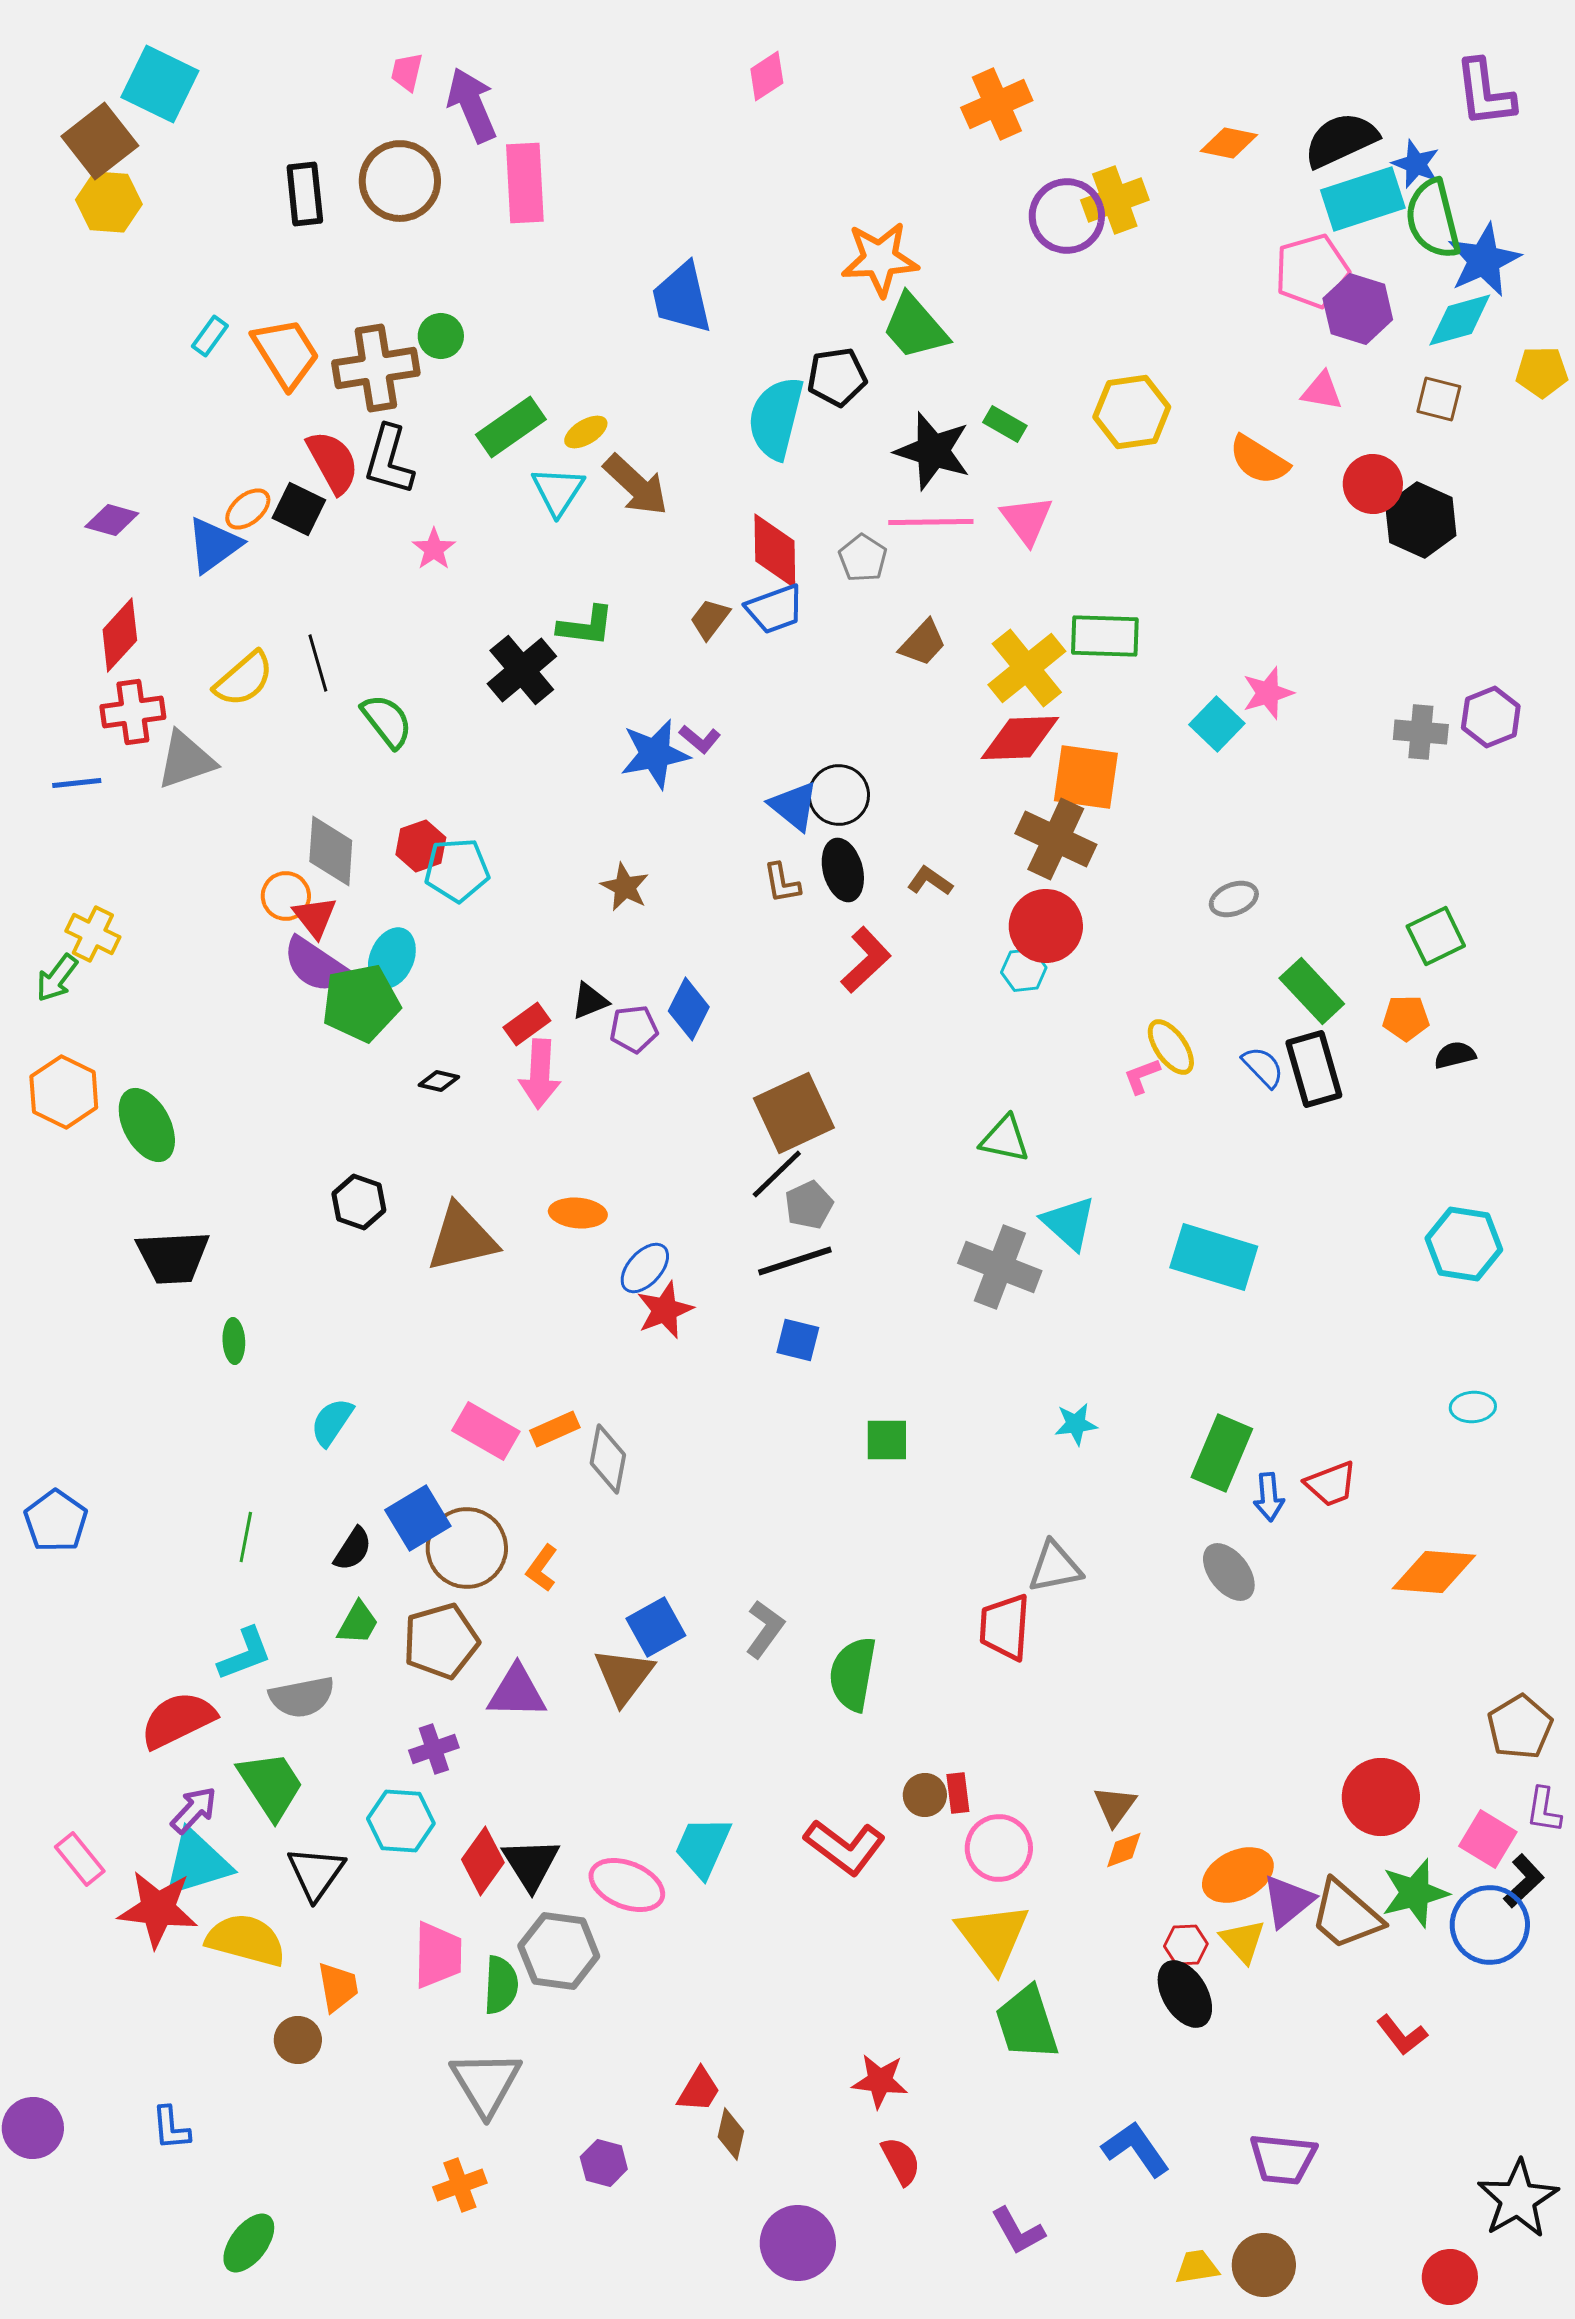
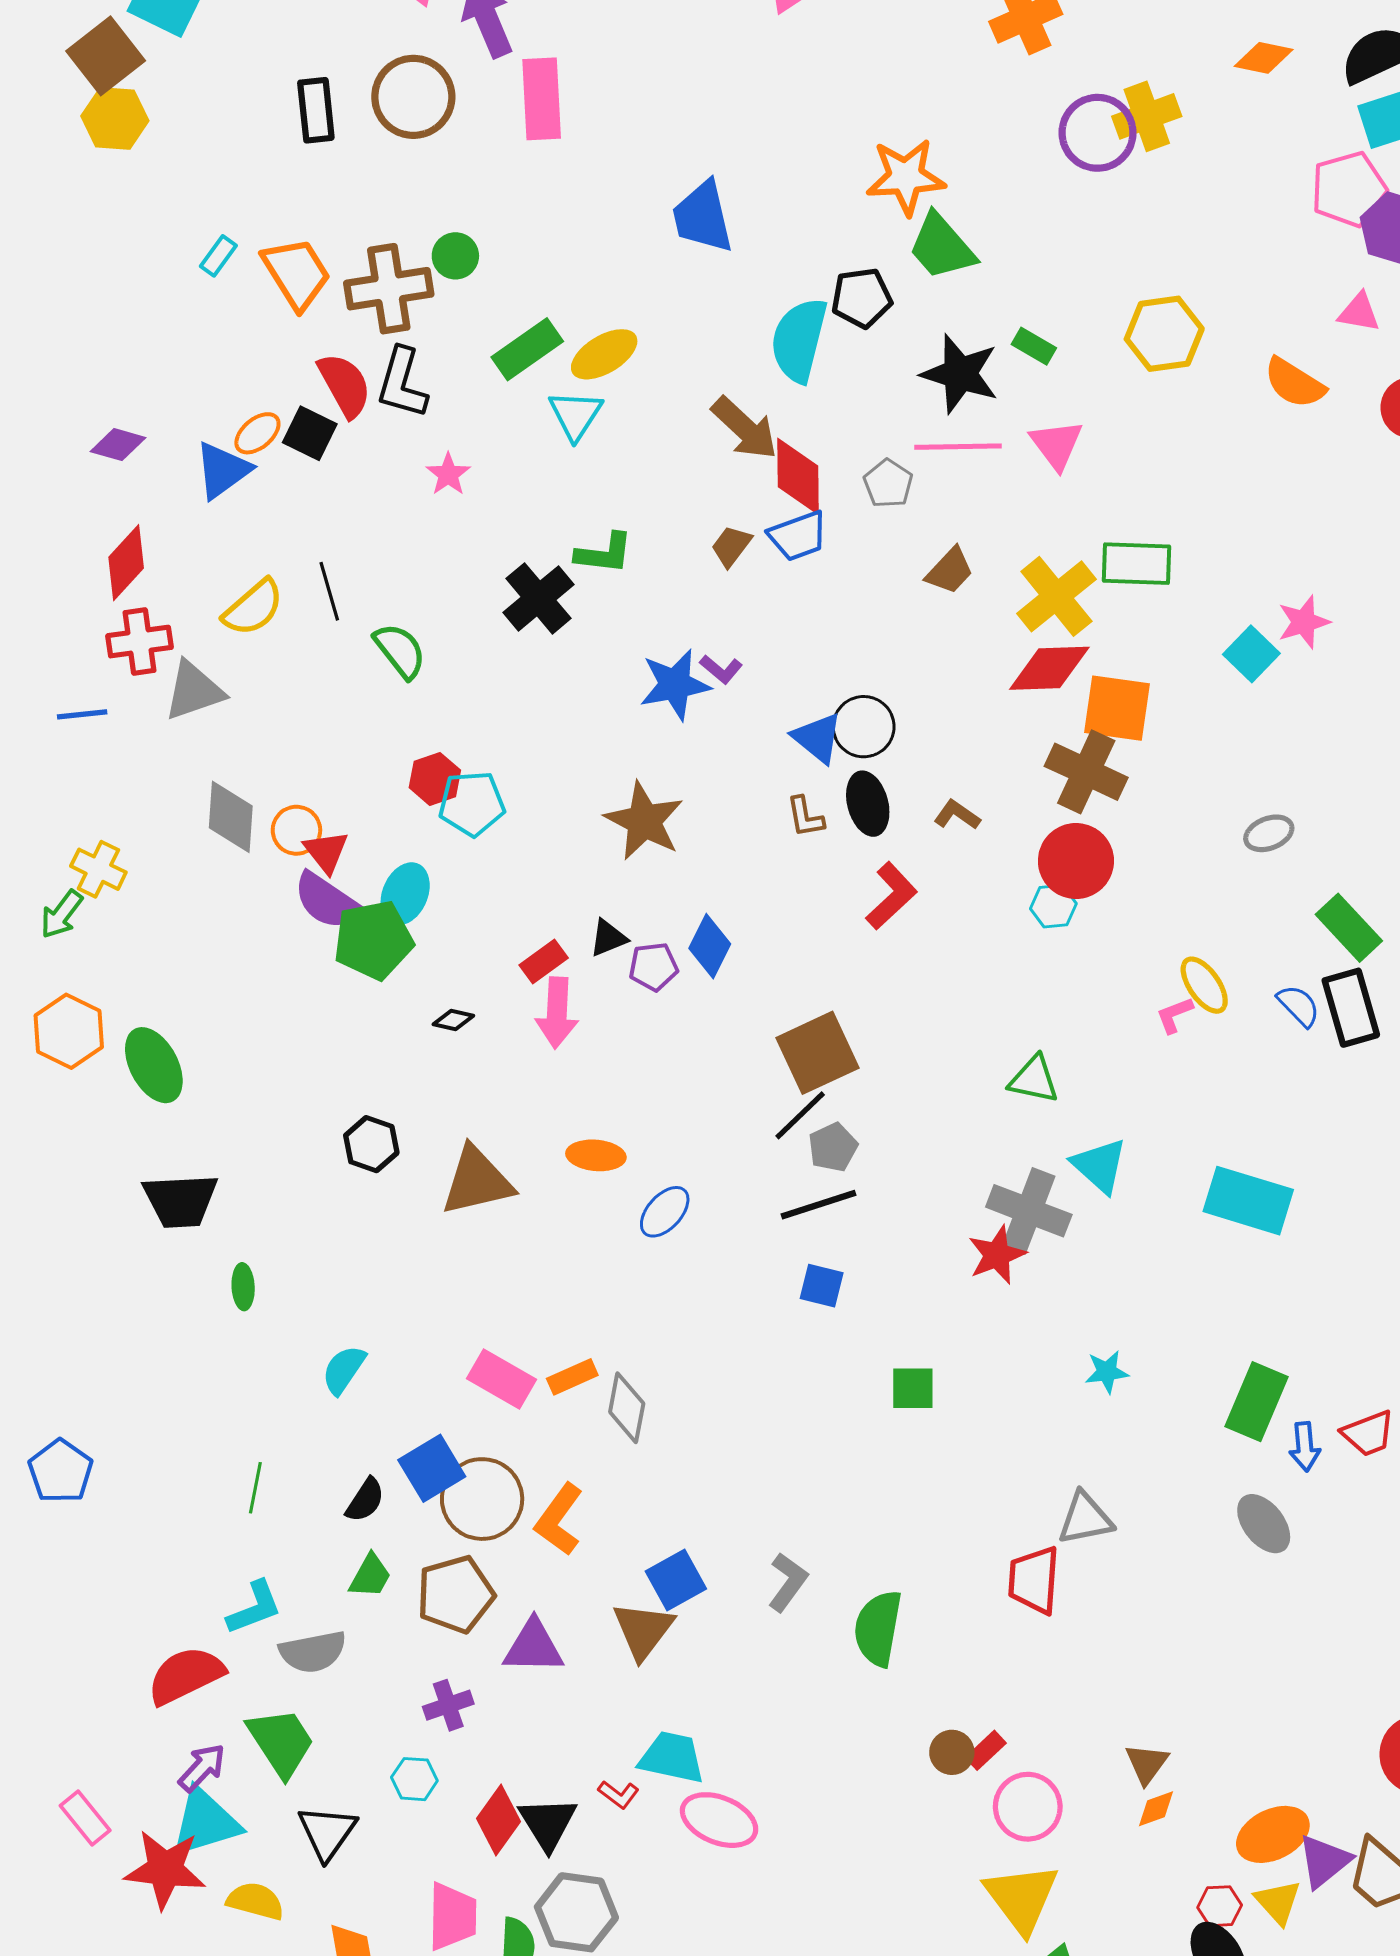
yellow ellipse: (586, 432) -> (604, 354), size x1.5
brown arrow: (636, 485) -> (745, 428), moved
gray diamond: (331, 851) -> (231, 817), moved
brown star: (625, 887) -> (644, 821), size x1.6
red star: (665, 1310) -> (997, 1255), moved
orange L-shape: (542, 1568) -> (559, 1520), size x1.5
red rectangle: (958, 1793) -> (986, 1750), turned 54
cyan hexagon: (401, 1821) -> (414, 1779), size x0.7
cyan trapezoid: (703, 1847) -> (672, 1757), moved, turned 78
red L-shape: (845, 1847) -> (618, 1794), moved, size x0.5
pink ellipse: (627, 1885) -> (719, 1820), moved
yellow semicircle: (246, 1940) -> (255, 1901), size x0.7

